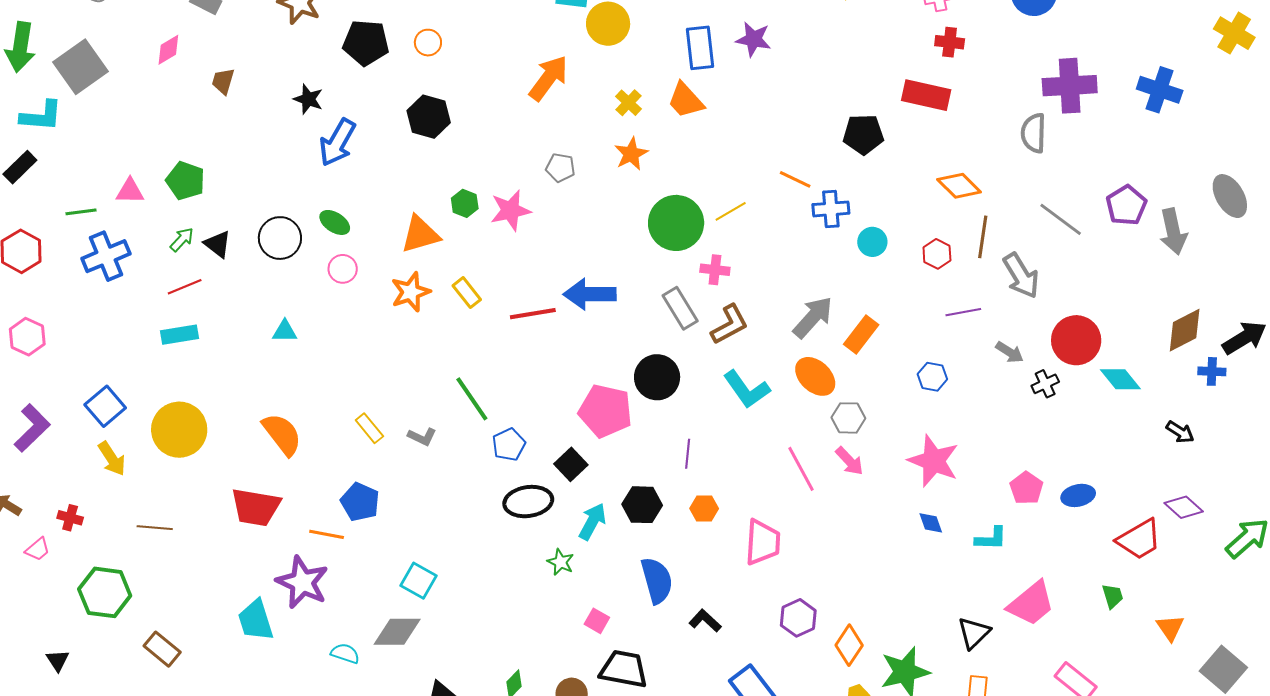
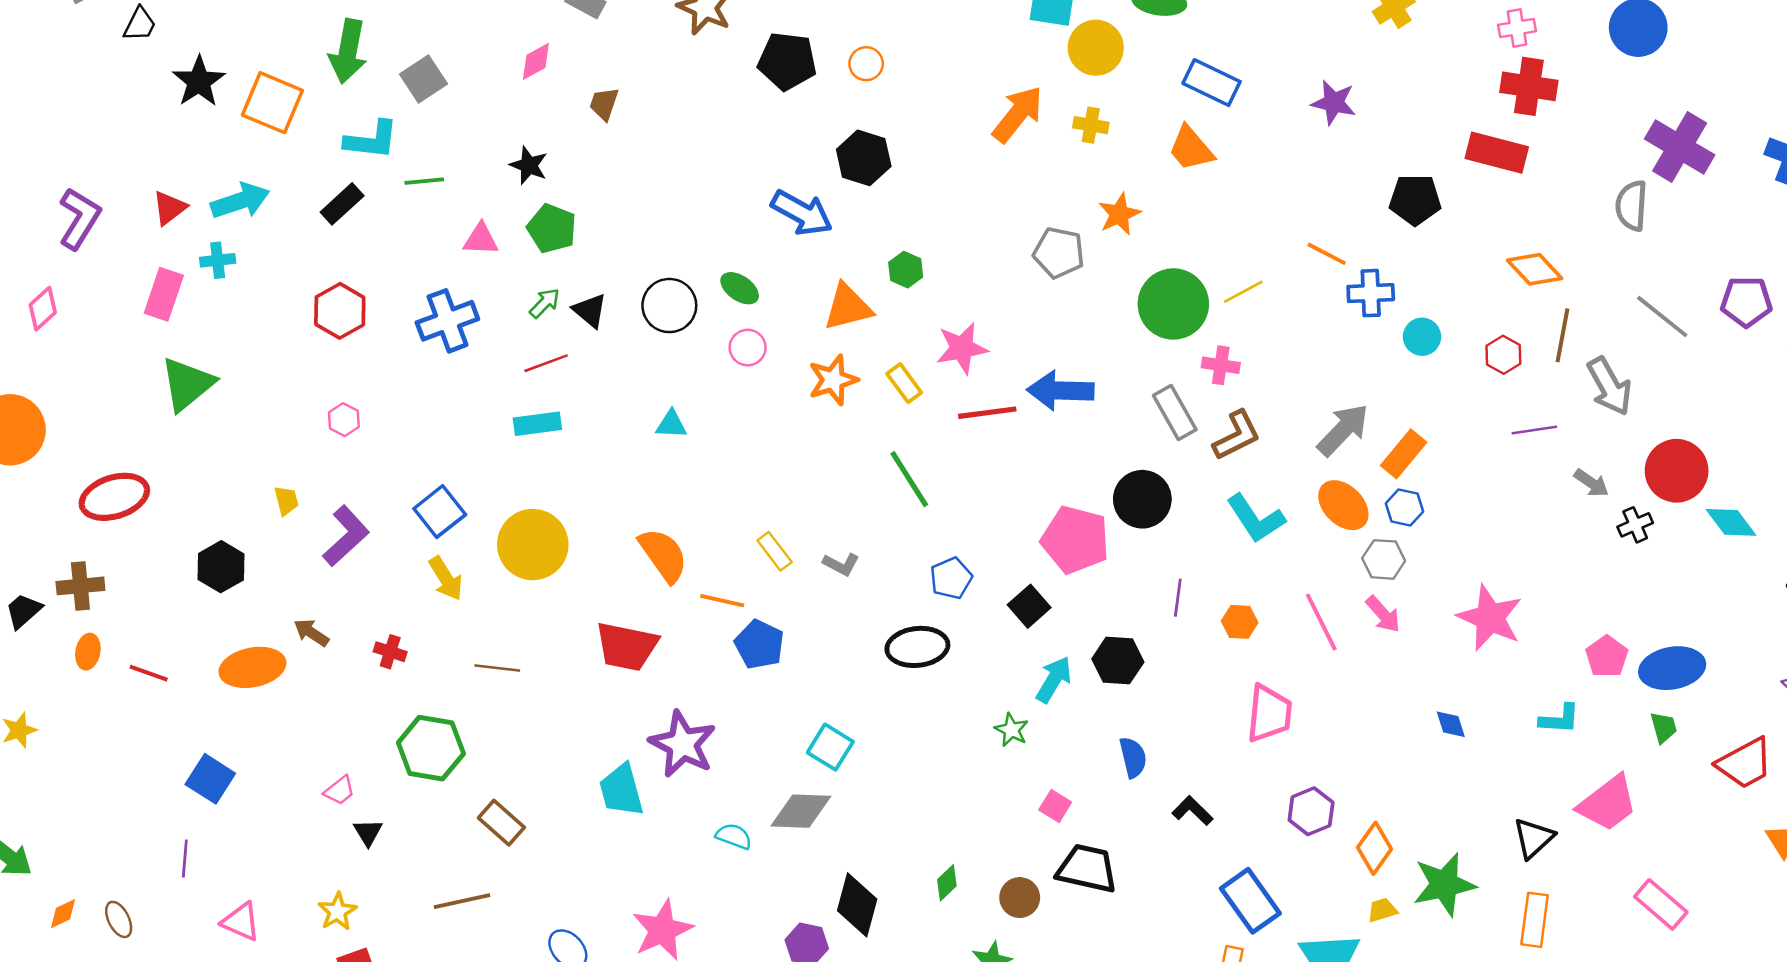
purple star: (753, 39) -> (1334, 103), moved
red cross: (950, 42) -> (1529, 86), size x1.5
blue rectangle: (700, 48) -> (1212, 83), turned -60
gray square: (81, 67) -> (424, 79), size x0.7
purple cross: (1070, 86) -> (1680, 147), turned 32
black star: (308, 99) -> (529, 165), moved
yellow cross: (628, 103) -> (1091, 125), moved, turned -36
blue arrow: (337, 143) -> (802, 213), moved, turned -93
gray pentagon: (560, 168) -> (1059, 253), moved, size x1.4
purple pentagon: (1126, 205) -> (1746, 302), turned 30
pink star: (510, 210) -> (962, 348), moved
green line: (81, 212) -> (424, 181), moved
pink hexagon: (27, 337) -> (344, 420), size x0.7
blue hexagon: (932, 377) -> (1404, 508), moved
green line: (472, 399) -> (909, 479), moved
blue ellipse: (1078, 495) -> (1672, 668), size x1.5
black ellipse: (528, 502) -> (917, 647), moved
orange hexagon: (704, 509) -> (1240, 622), moved
blue diamond: (931, 523) -> (1451, 724), moved
orange line: (327, 534) -> (722, 601), moved
red trapezoid: (1139, 539) -> (1745, 763), moved
pink trapezoid: (38, 549) -> (339, 790), moved
blue semicircle: (657, 580) -> (1133, 757), size x0.7
green trapezoid: (1113, 596) -> (1664, 727), moved

